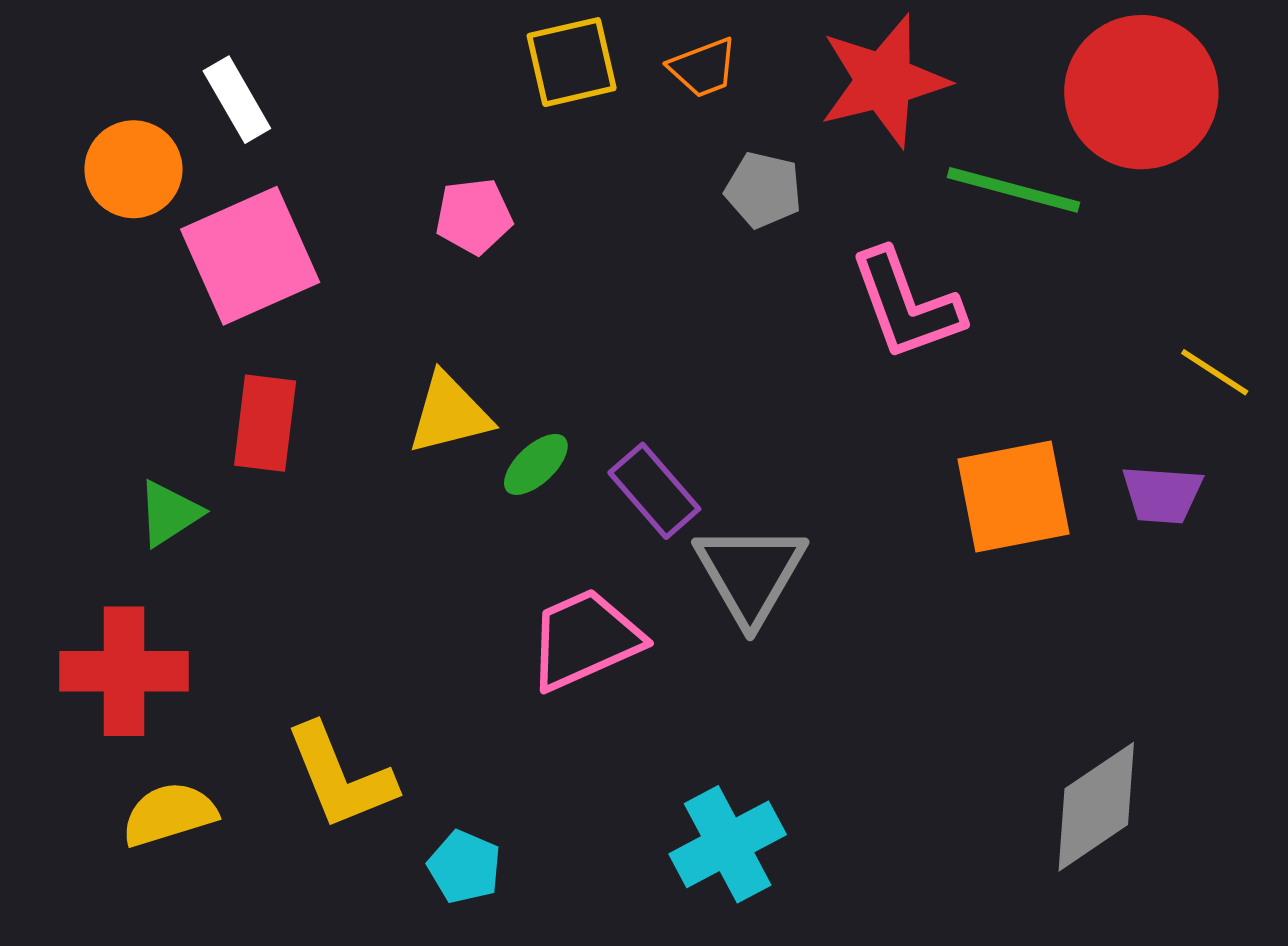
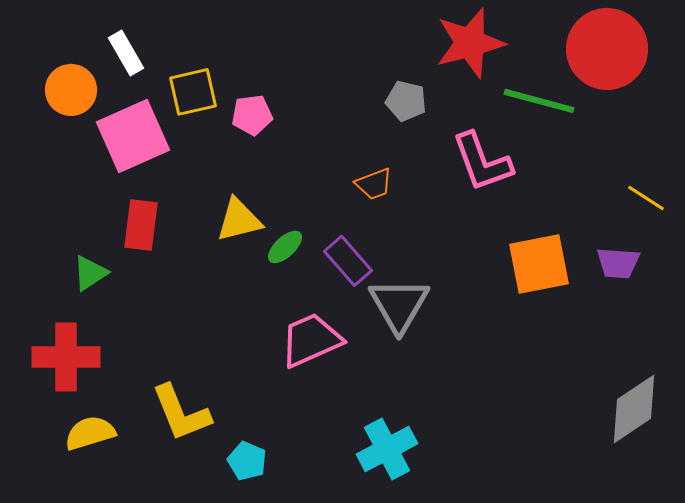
yellow square: (572, 62) -> (193, 92), moved
orange trapezoid: (703, 68) -> (374, 184), moved
gray diamond: (1096, 807) -> (634, 409), moved

